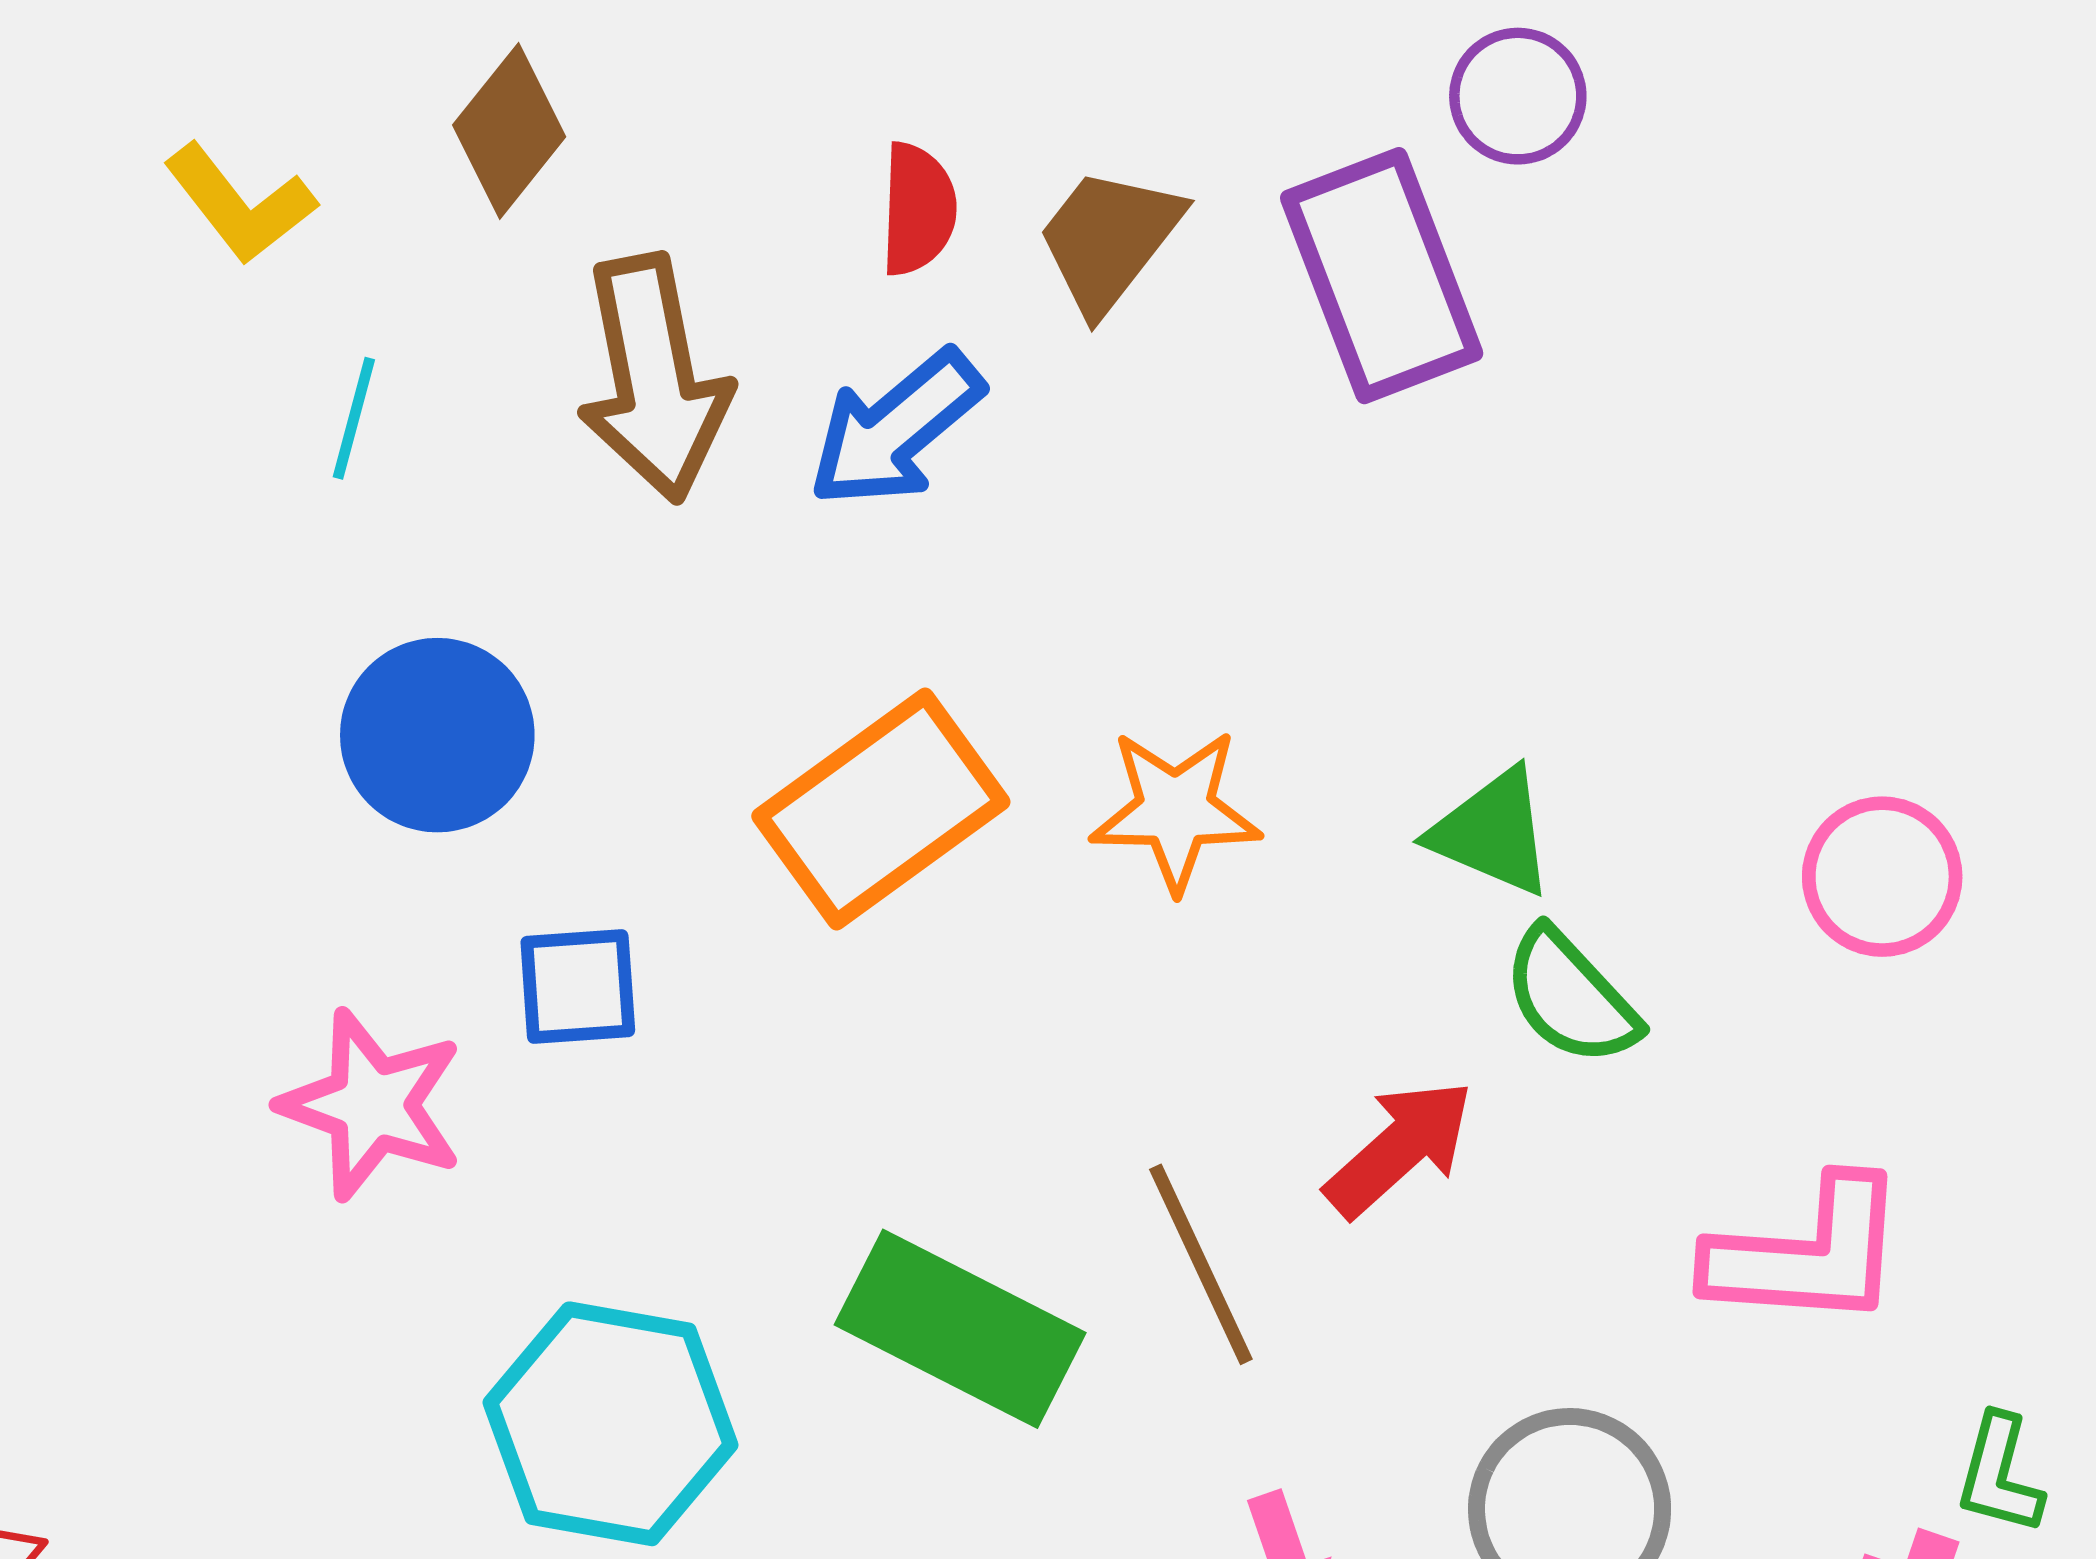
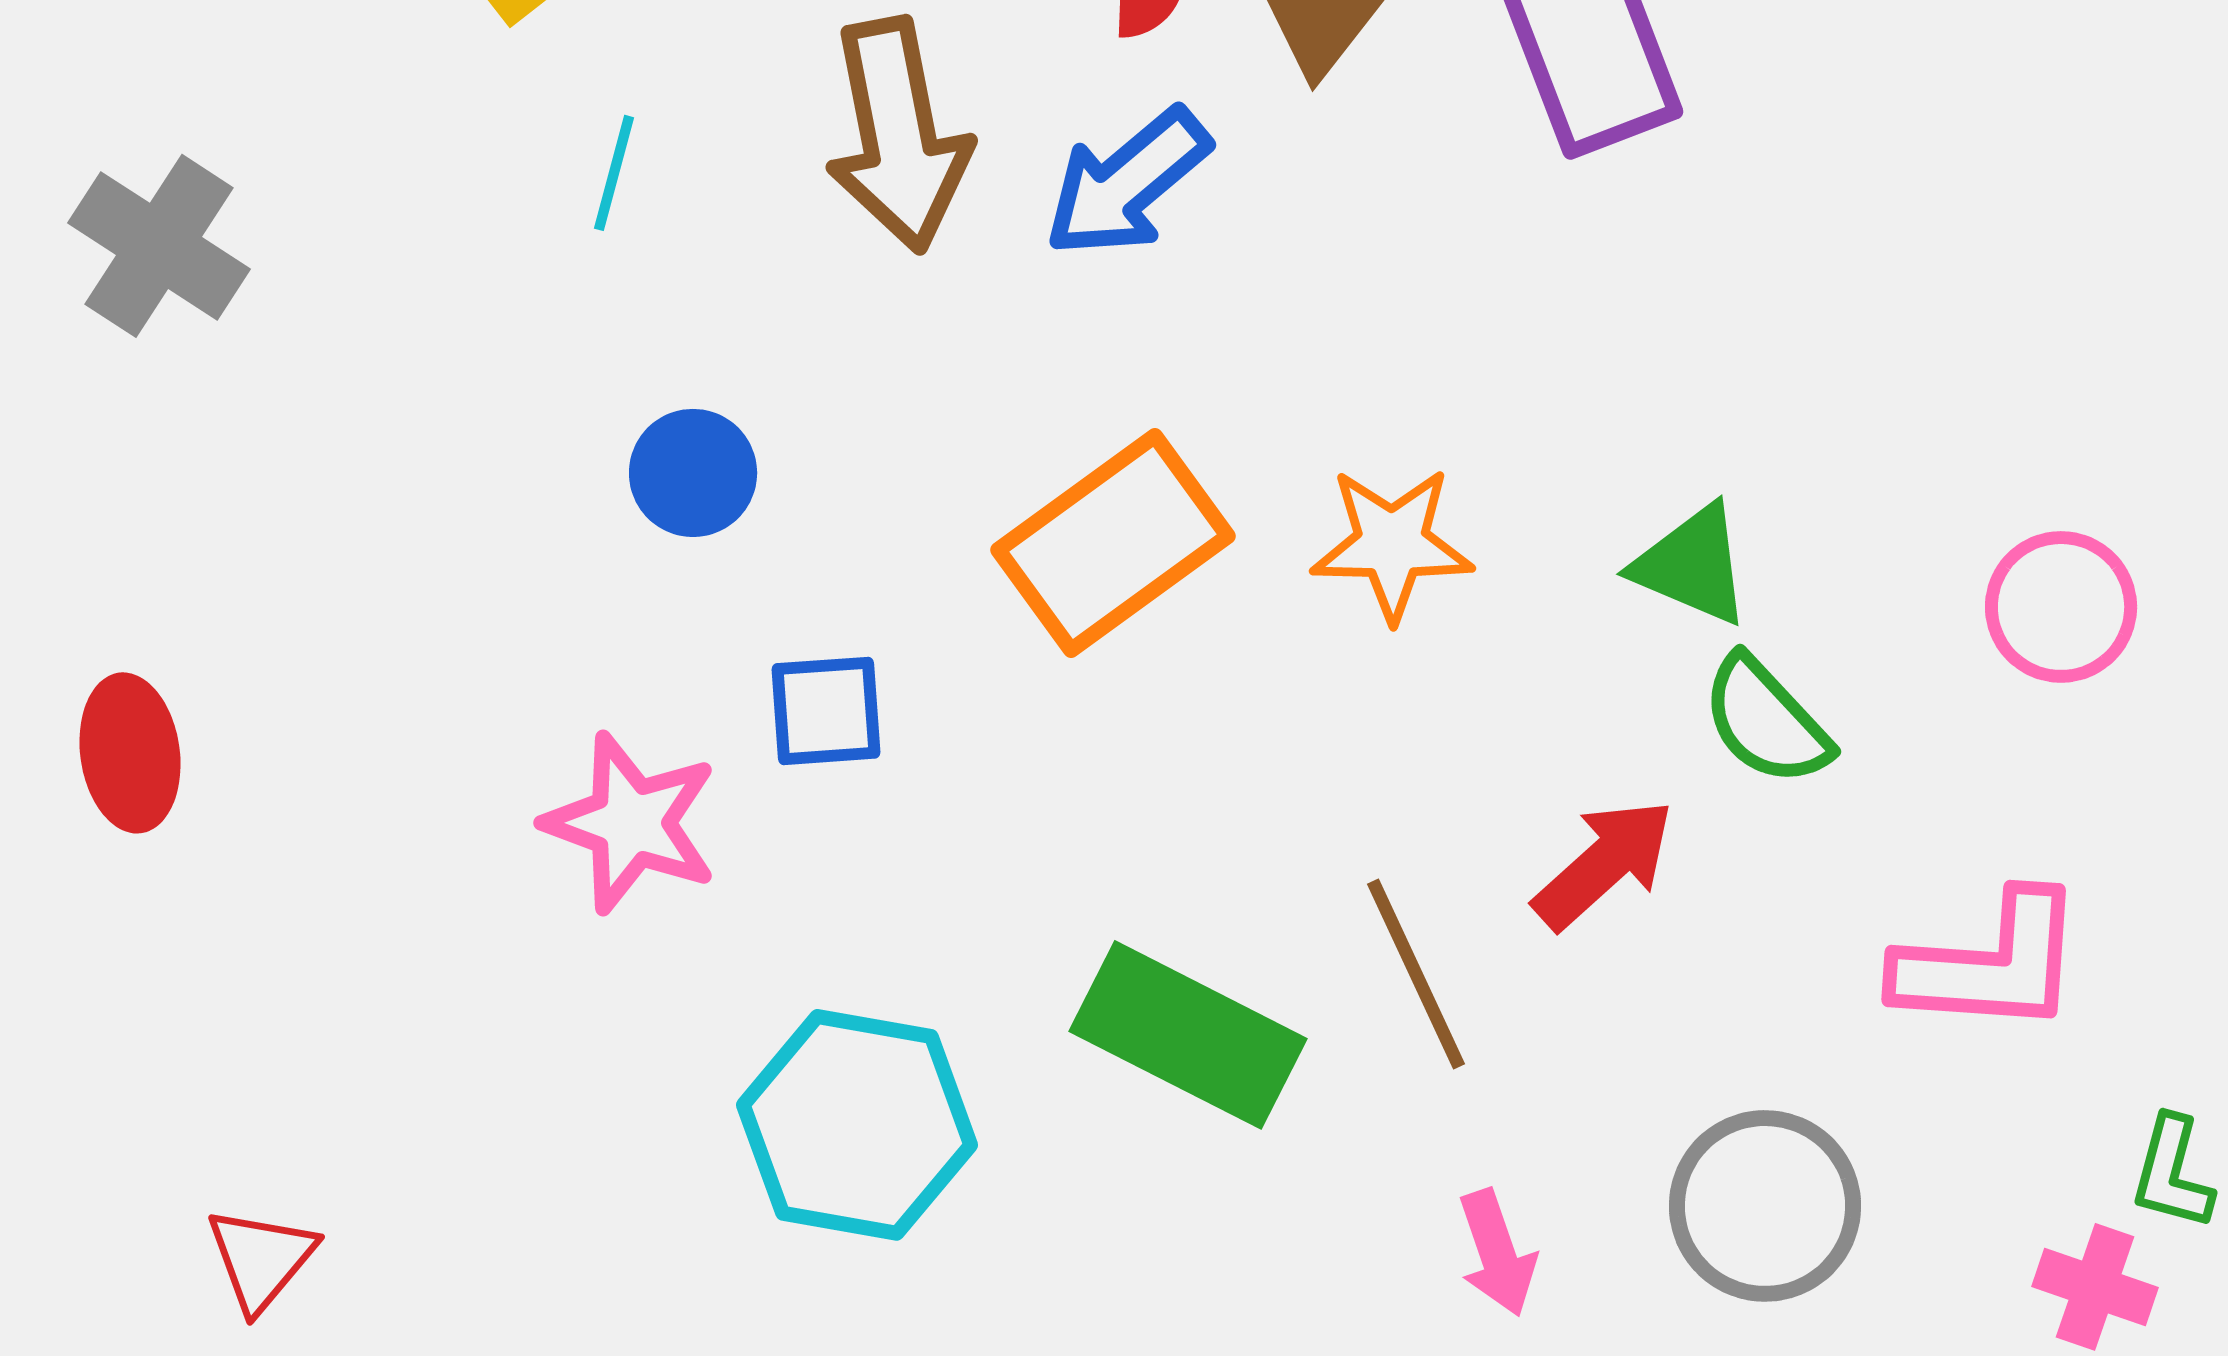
blue circle: (437, 735) -> (693, 473), size x0.7

